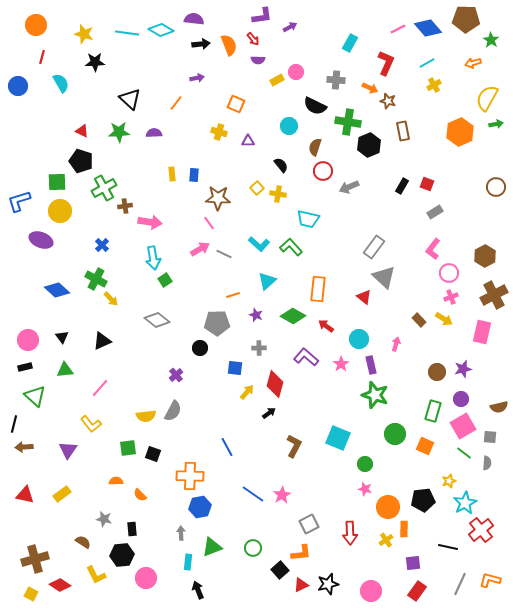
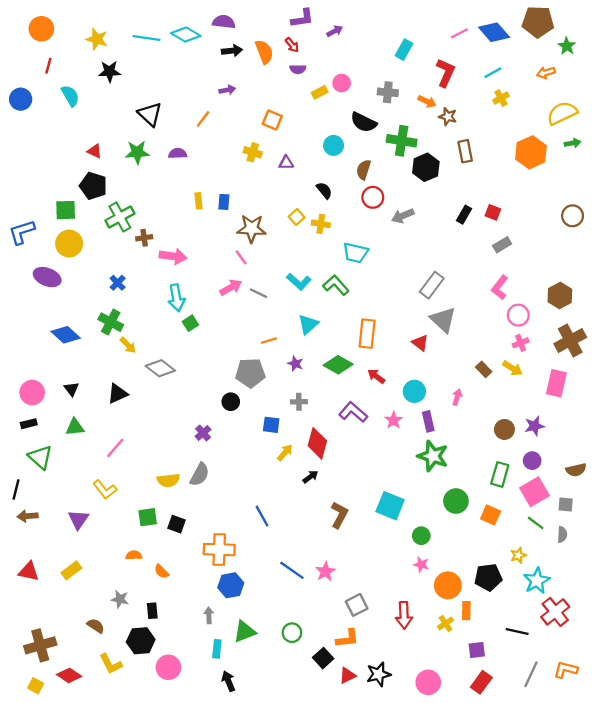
yellow semicircle: (487, 98) -> (562, 113), turned 36
gray diamond: (157, 320) -> (160, 368), moved

